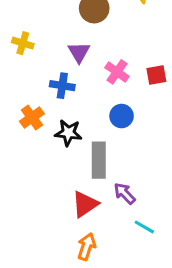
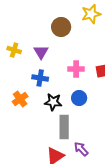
purple triangle: (79, 52) -> (41, 52), moved
pink cross: (117, 72) -> (76, 69), turned -35
black star: (68, 133) -> (53, 102), moved

